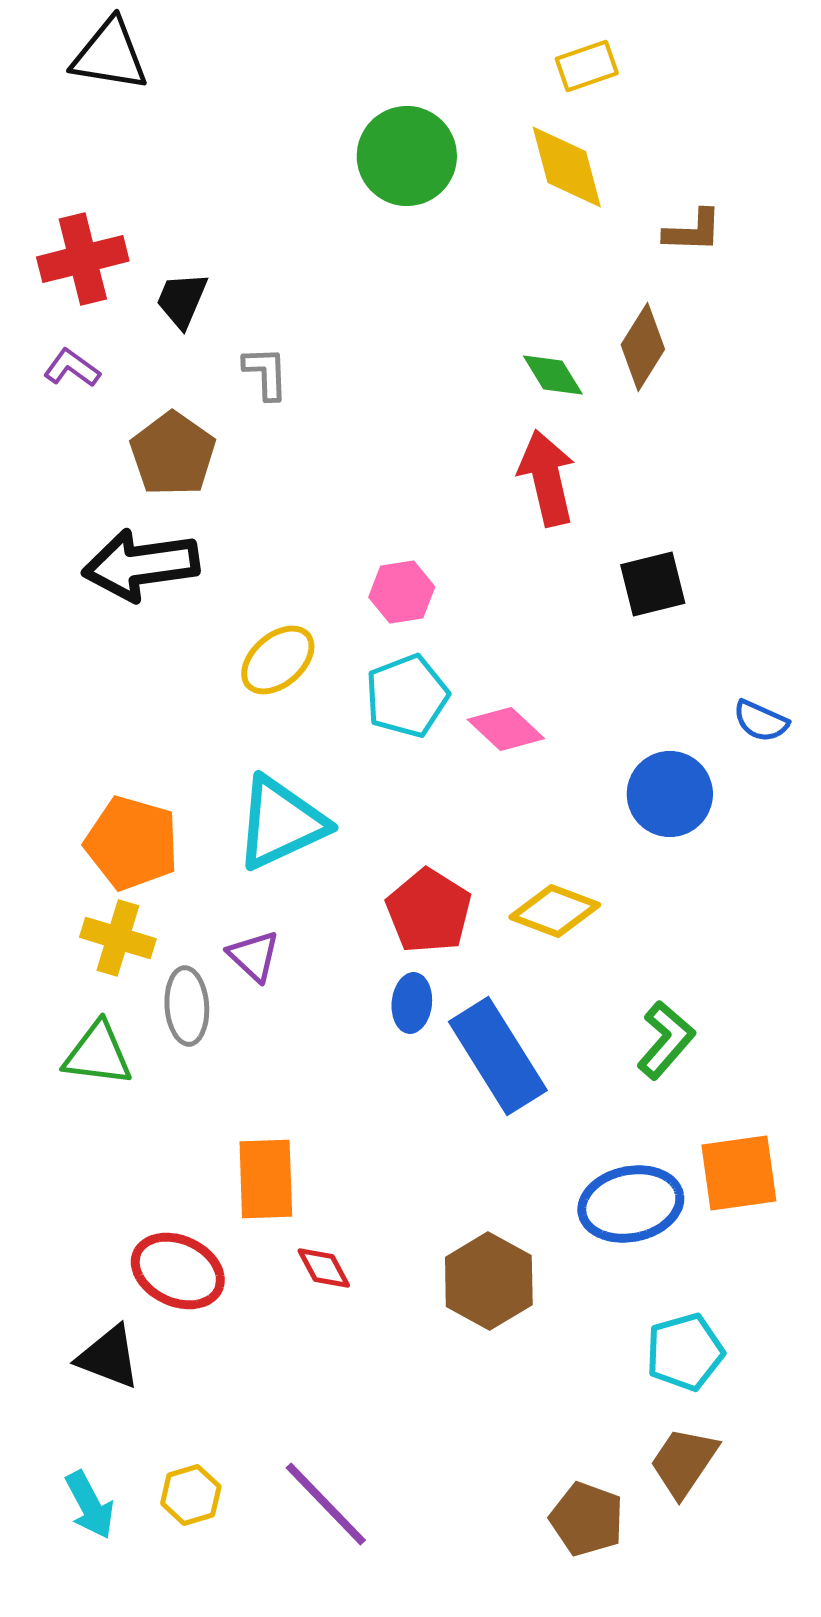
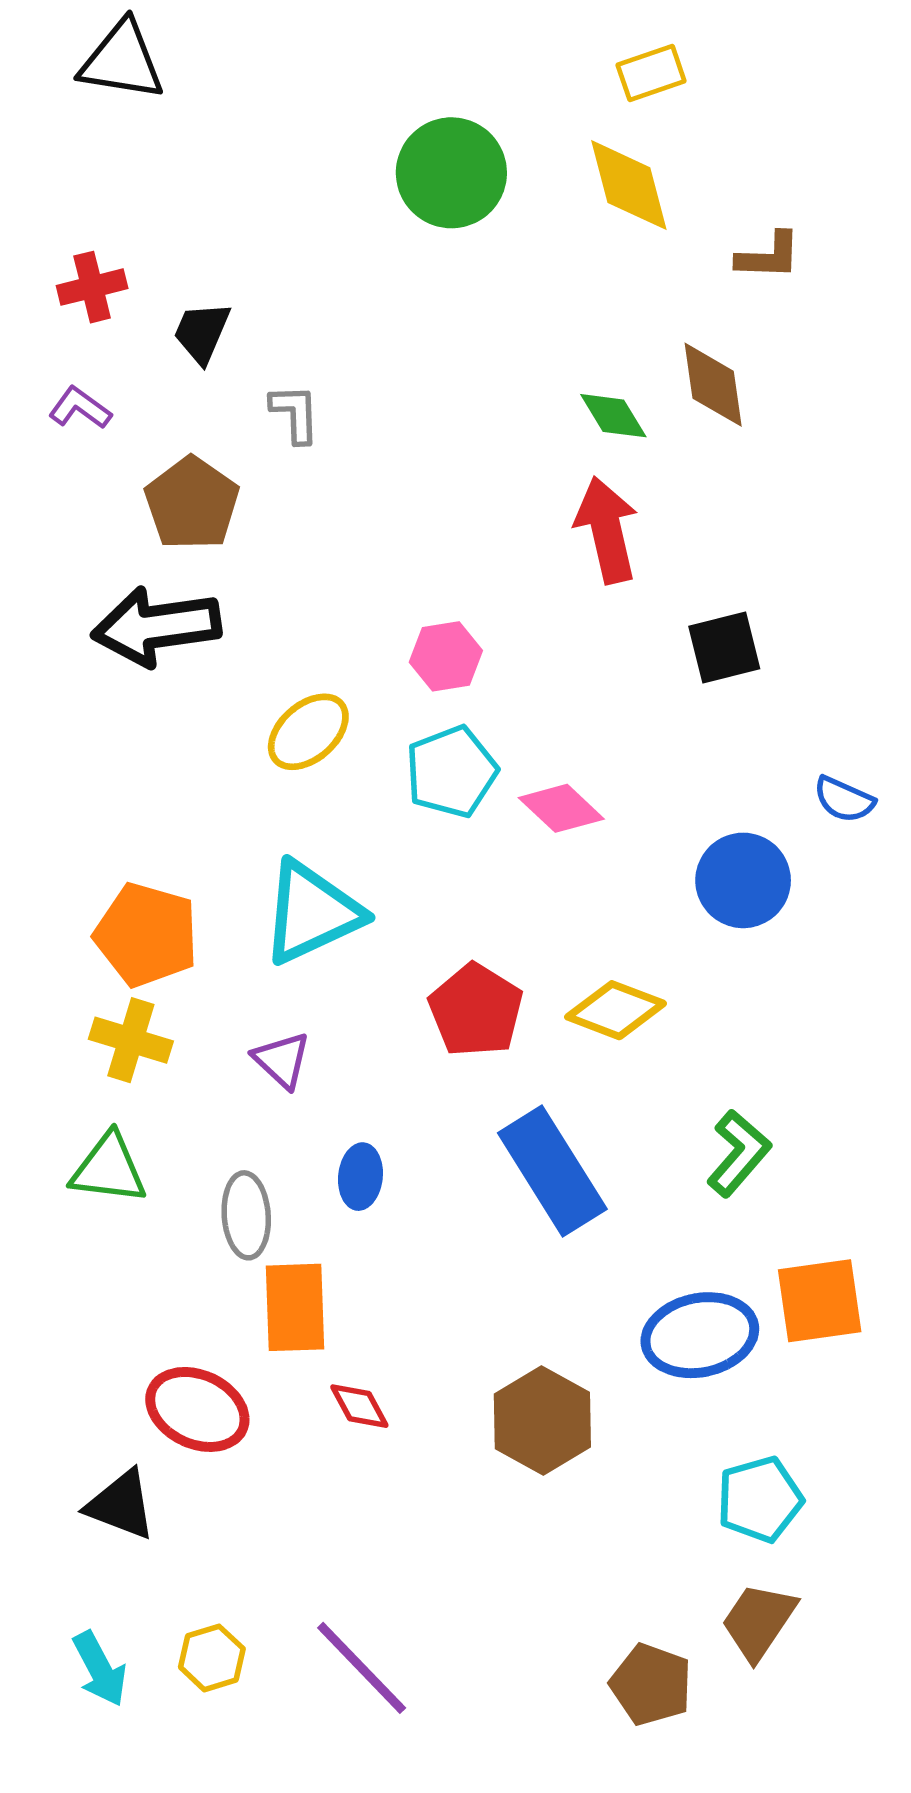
red cross: (83, 259) -> (92, 287), size x0.7
brown diamond: (643, 347) -> (713, 385), turned -40
blue ellipse: (412, 1003) -> (360, 1177), moved
gray ellipse: (187, 1006) -> (246, 1215), moved

